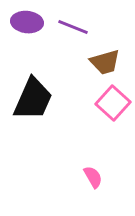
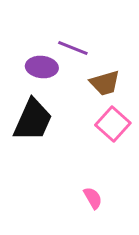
purple ellipse: (27, 22) -> (42, 67), moved

